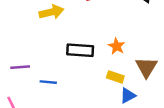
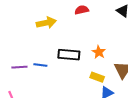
blue line: (48, 82) -> (40, 65), moved

